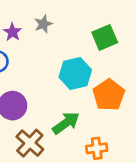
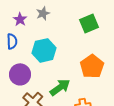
cyan hexagon: (75, 74) -> (44, 50), moved

